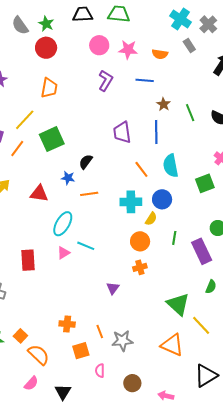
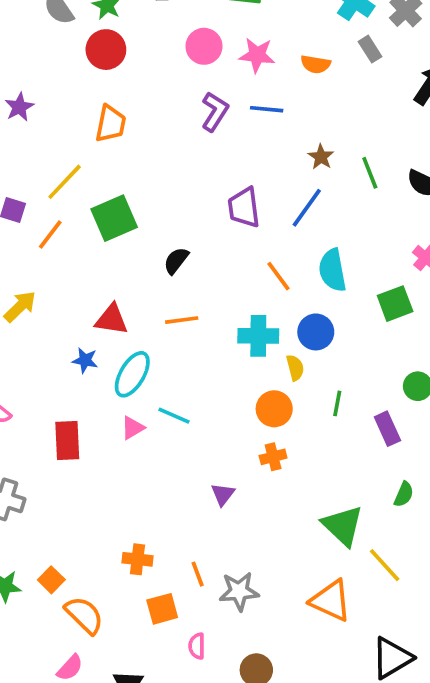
blue line: (145, 80) -> (267, 109), moved
blue line: (156, 132) -> (307, 208), turned 35
blue star: (68, 178) -> (85, 360), moved
red triangle: (39, 194) -> (112, 319), moved
yellow semicircle: (151, 219) -> (295, 368), turned -48
purple rectangle: (202, 251) -> (387, 429), size x0.7

